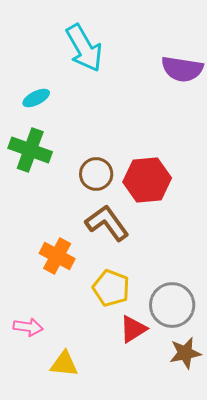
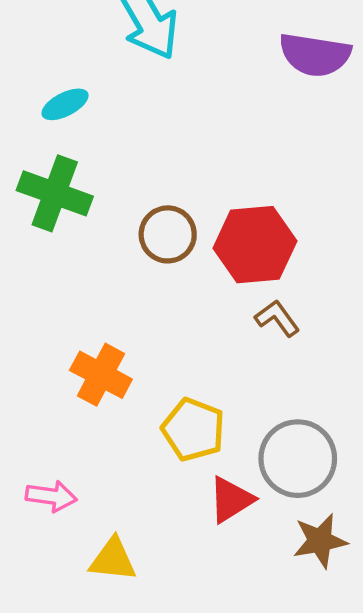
brown L-shape: (107, 223) -> (277, 318), moved, size x0.6

